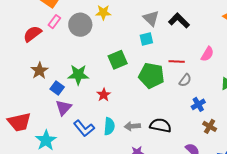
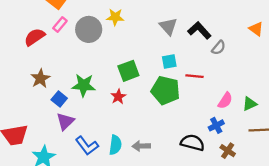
cyan square: (146, 39) -> (169, 62), moved
pink semicircle: (207, 54) -> (225, 101), moved
gray semicircle: (185, 80) -> (219, 48), moved
red star: (104, 95) -> (118, 97), moved
black semicircle: (160, 125) -> (193, 143), moved

